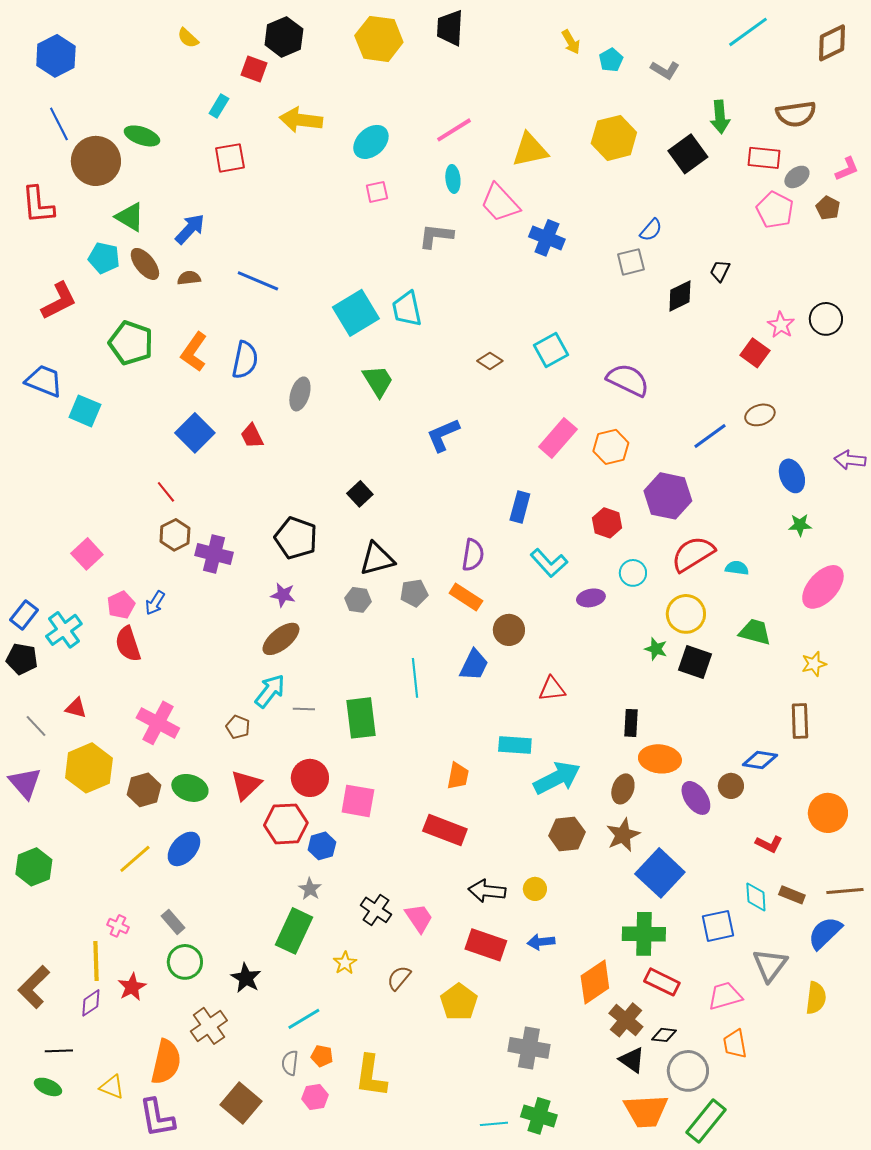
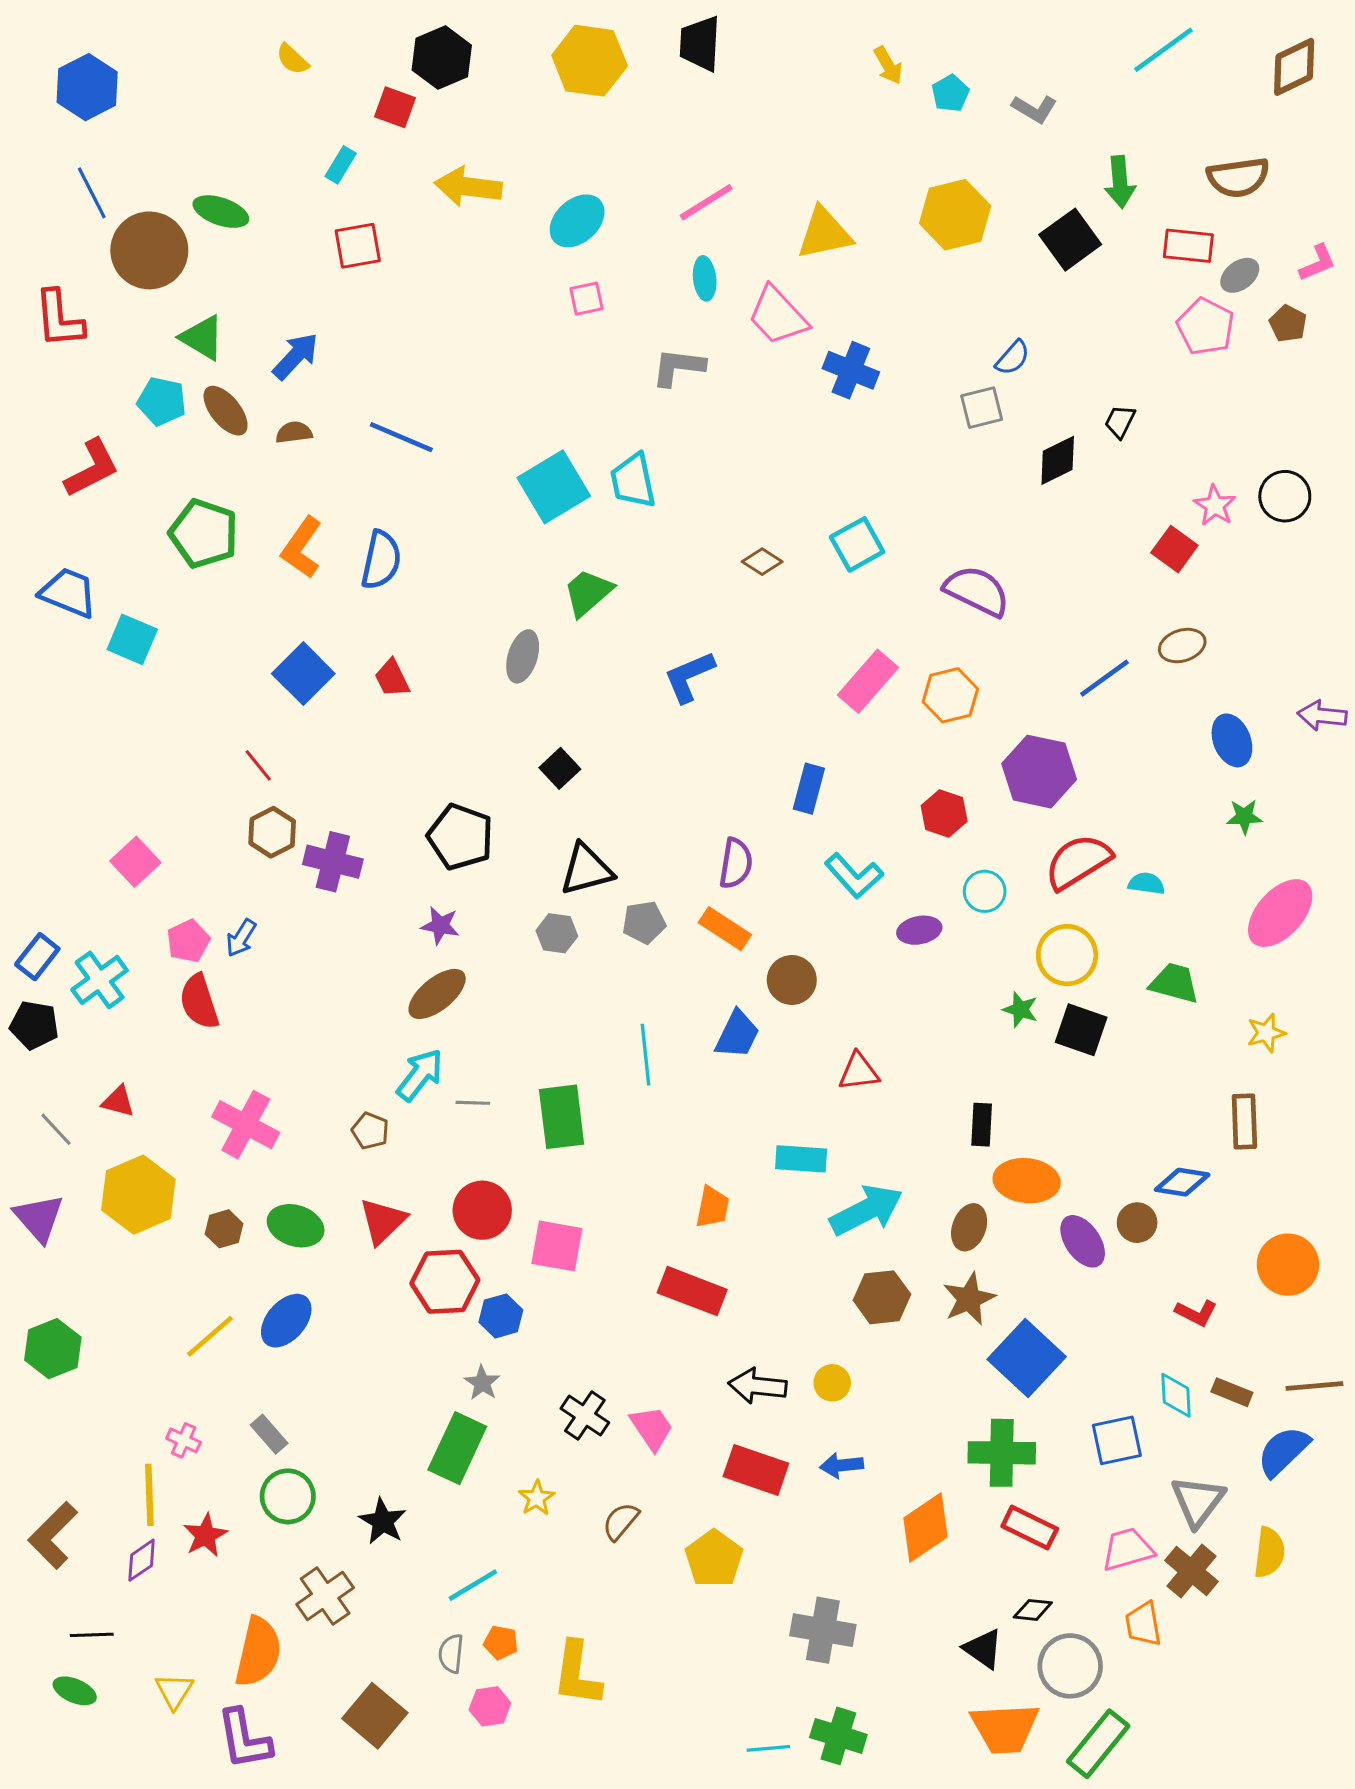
green trapezoid: (378, 381) -> (588, 593), turned -99
gray ellipse: (300, 394) -> (523, 656), moved
brown hexagon: (144, 790) -> (224, 1229), size x0.7
brown cross: (626, 1020) -> (1192, 1571), moved
yellow triangle: (112, 1087) -> (174, 1691), turned 40

